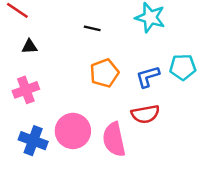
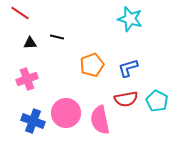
black line: (92, 28) -> (57, 37), moved
cyan pentagon: (183, 67) -> (157, 101), moved, turned 30

